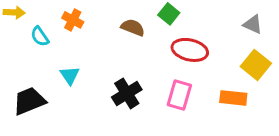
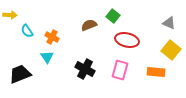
orange cross: (73, 20) -> (52, 37), moved
brown semicircle: (133, 27) -> (89, 25), turned -42
black cross: (127, 93) -> (85, 69), turned -30

